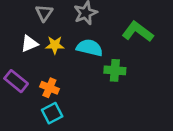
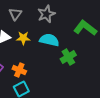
green cross: (115, 70) -> (68, 57), turned -35

